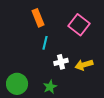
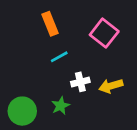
cyan line: (45, 43) -> (59, 57), turned 48
green star: (50, 87) -> (61, 106), moved

